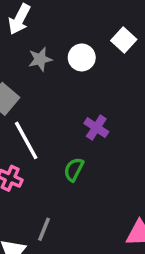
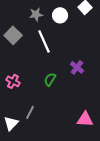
purple cross: (96, 128) -> (77, 67), moved
white line: (26, 140) -> (44, 41), moved

